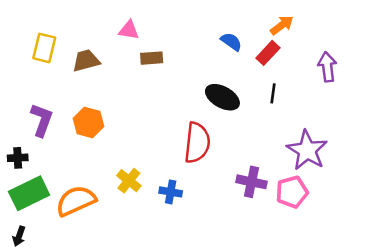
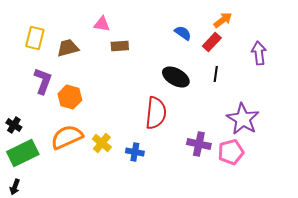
purple L-shape: (42, 120) -> (43, 81), moved
black cross: (18, 158) -> (14, 125), turned 35
orange semicircle: (76, 201) -> (67, 137), moved

